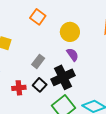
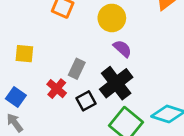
black square: (40, 85) -> (86, 101), turned 32
red cross: (19, 88) -> (57, 89), moved, turned -32

